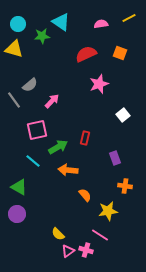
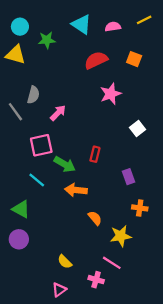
cyan triangle: (61, 22) -> (82, 24), moved
gray semicircle: (30, 85) -> (33, 95), turned -35
green arrow: (58, 147) -> (65, 164), turned 60
pink triangle: (68, 251) -> (59, 290), moved

